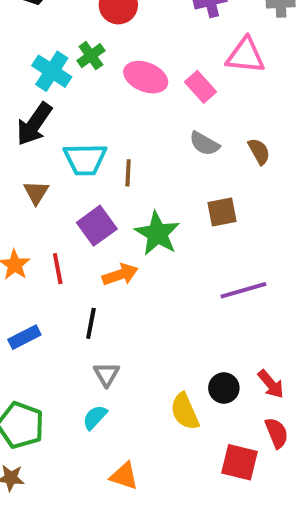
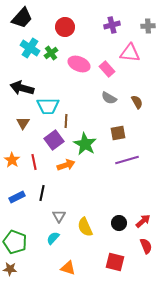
cyan cross: (52, 71) -> (30, 48), moved
black arrow: (34, 124) -> (22, 88), turned 70
brown line: (128, 173) -> (66, 121), moved
purple line: (243, 290) -> (127, 160), moved
black line: (91, 323) -> (42, 193), moved
red arrow: (271, 384) -> (143, 221), turned -91
yellow semicircle: (185, 411) -> (85, 227), moved
red square: (240, 462) -> (115, 262), moved

